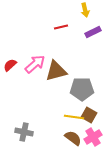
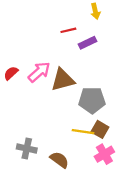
purple rectangle: (93, 32) -> (88, 43), moved
brown semicircle: (73, 138) -> (59, 160), moved

